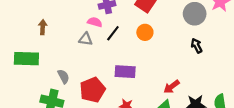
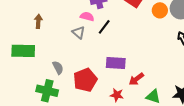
orange circle: (145, 32) -> (160, 10), moved
gray triangle: (86, 39) -> (79, 32), turned 32
red arrow: (172, 87) -> (136, 79), moved

